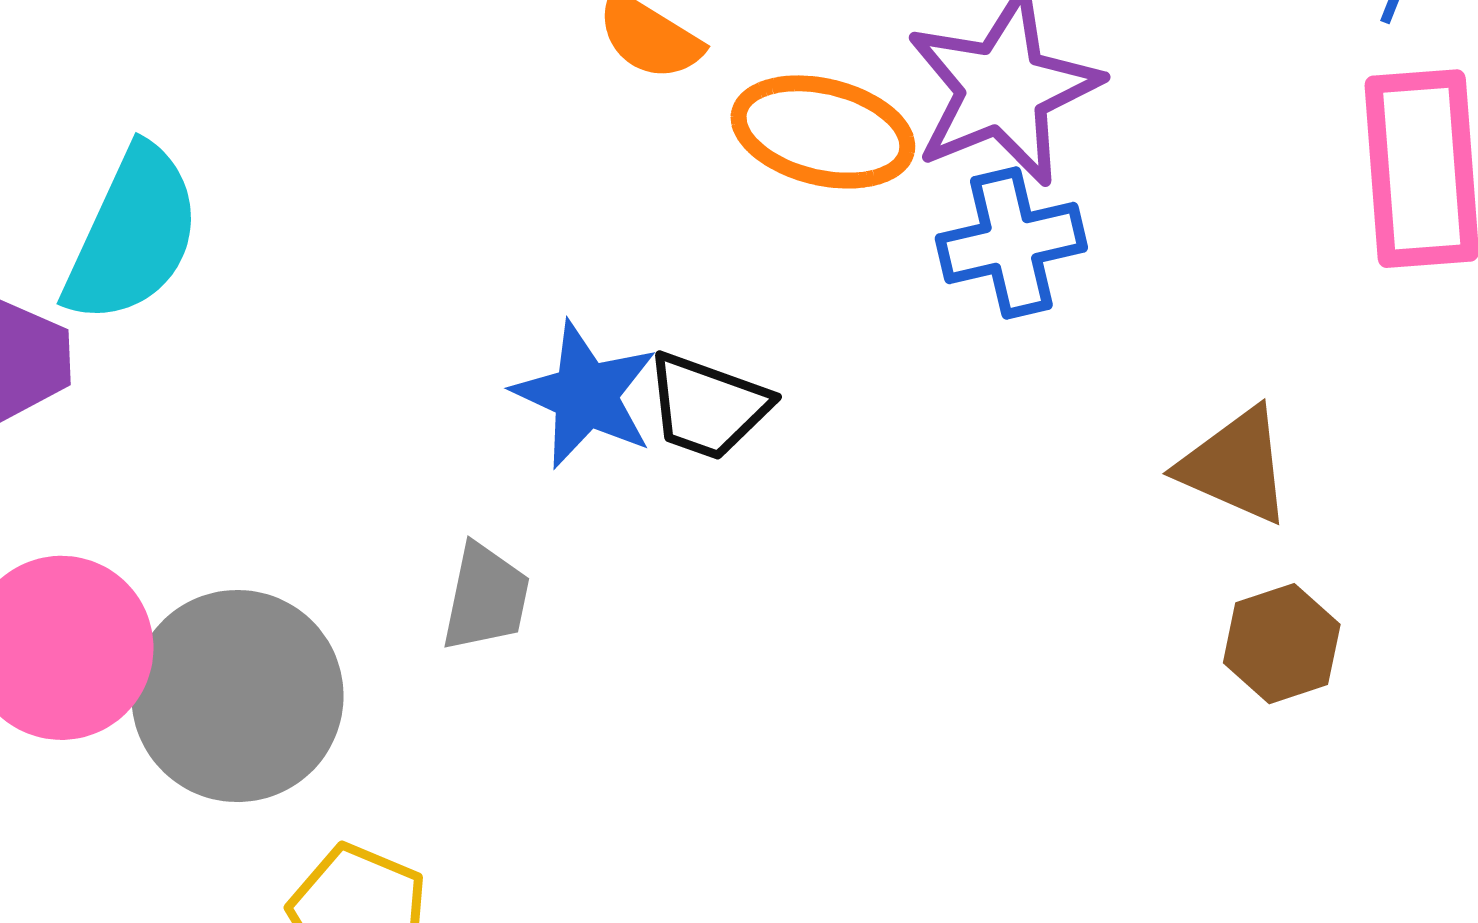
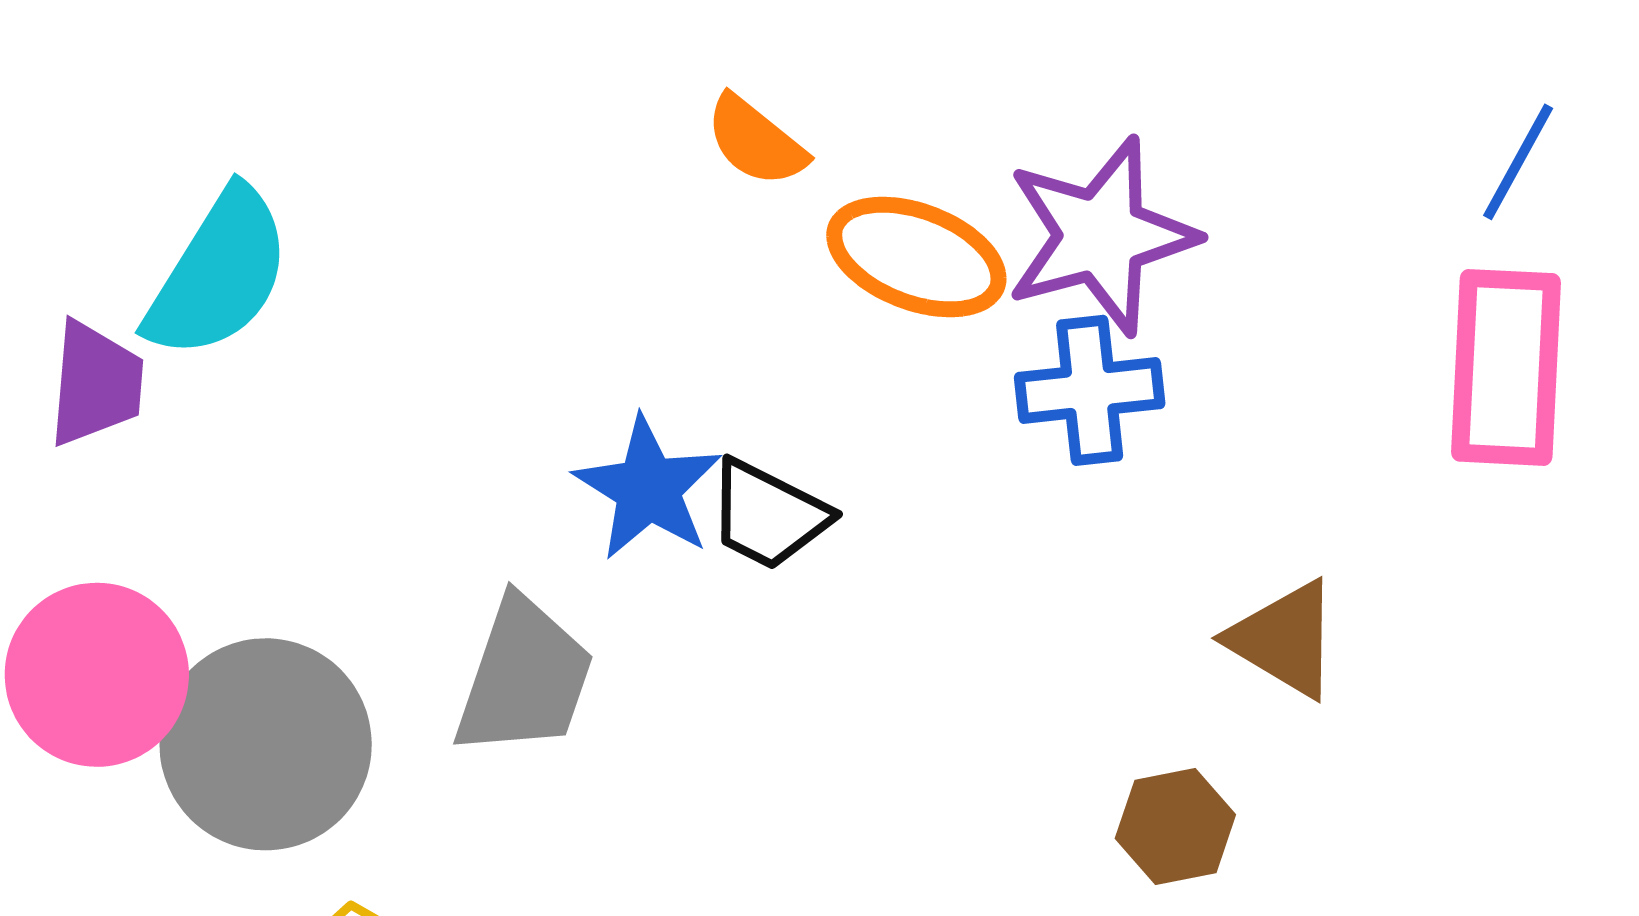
gray trapezoid: (486, 598) -> (524, 677), size x1.5
brown hexagon: (1282, 644) -> (1175, 826), moved

